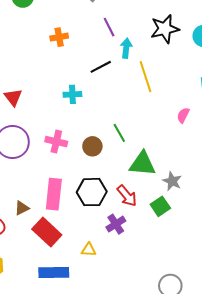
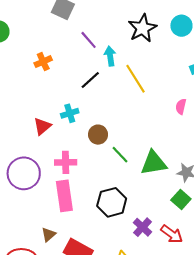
red triangle: (13, 97) -> (42, 126), moved, turned 42
green line: (119, 133) -> (120, 155), moved
brown circle: (92, 146) -> (98, 135), moved
pink rectangle: (54, 194) -> (64, 196), moved
red arrow: (127, 196) -> (172, 234), moved

